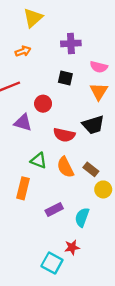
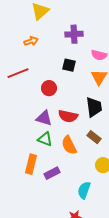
purple triangle: (23, 123) -> (44, 118), moved
black trapezoid: (93, 125) -> (94, 107), turned -80
brown rectangle: (91, 169) -> (94, 137), moved
purple rectangle: (54, 210) -> (52, 173), moved

